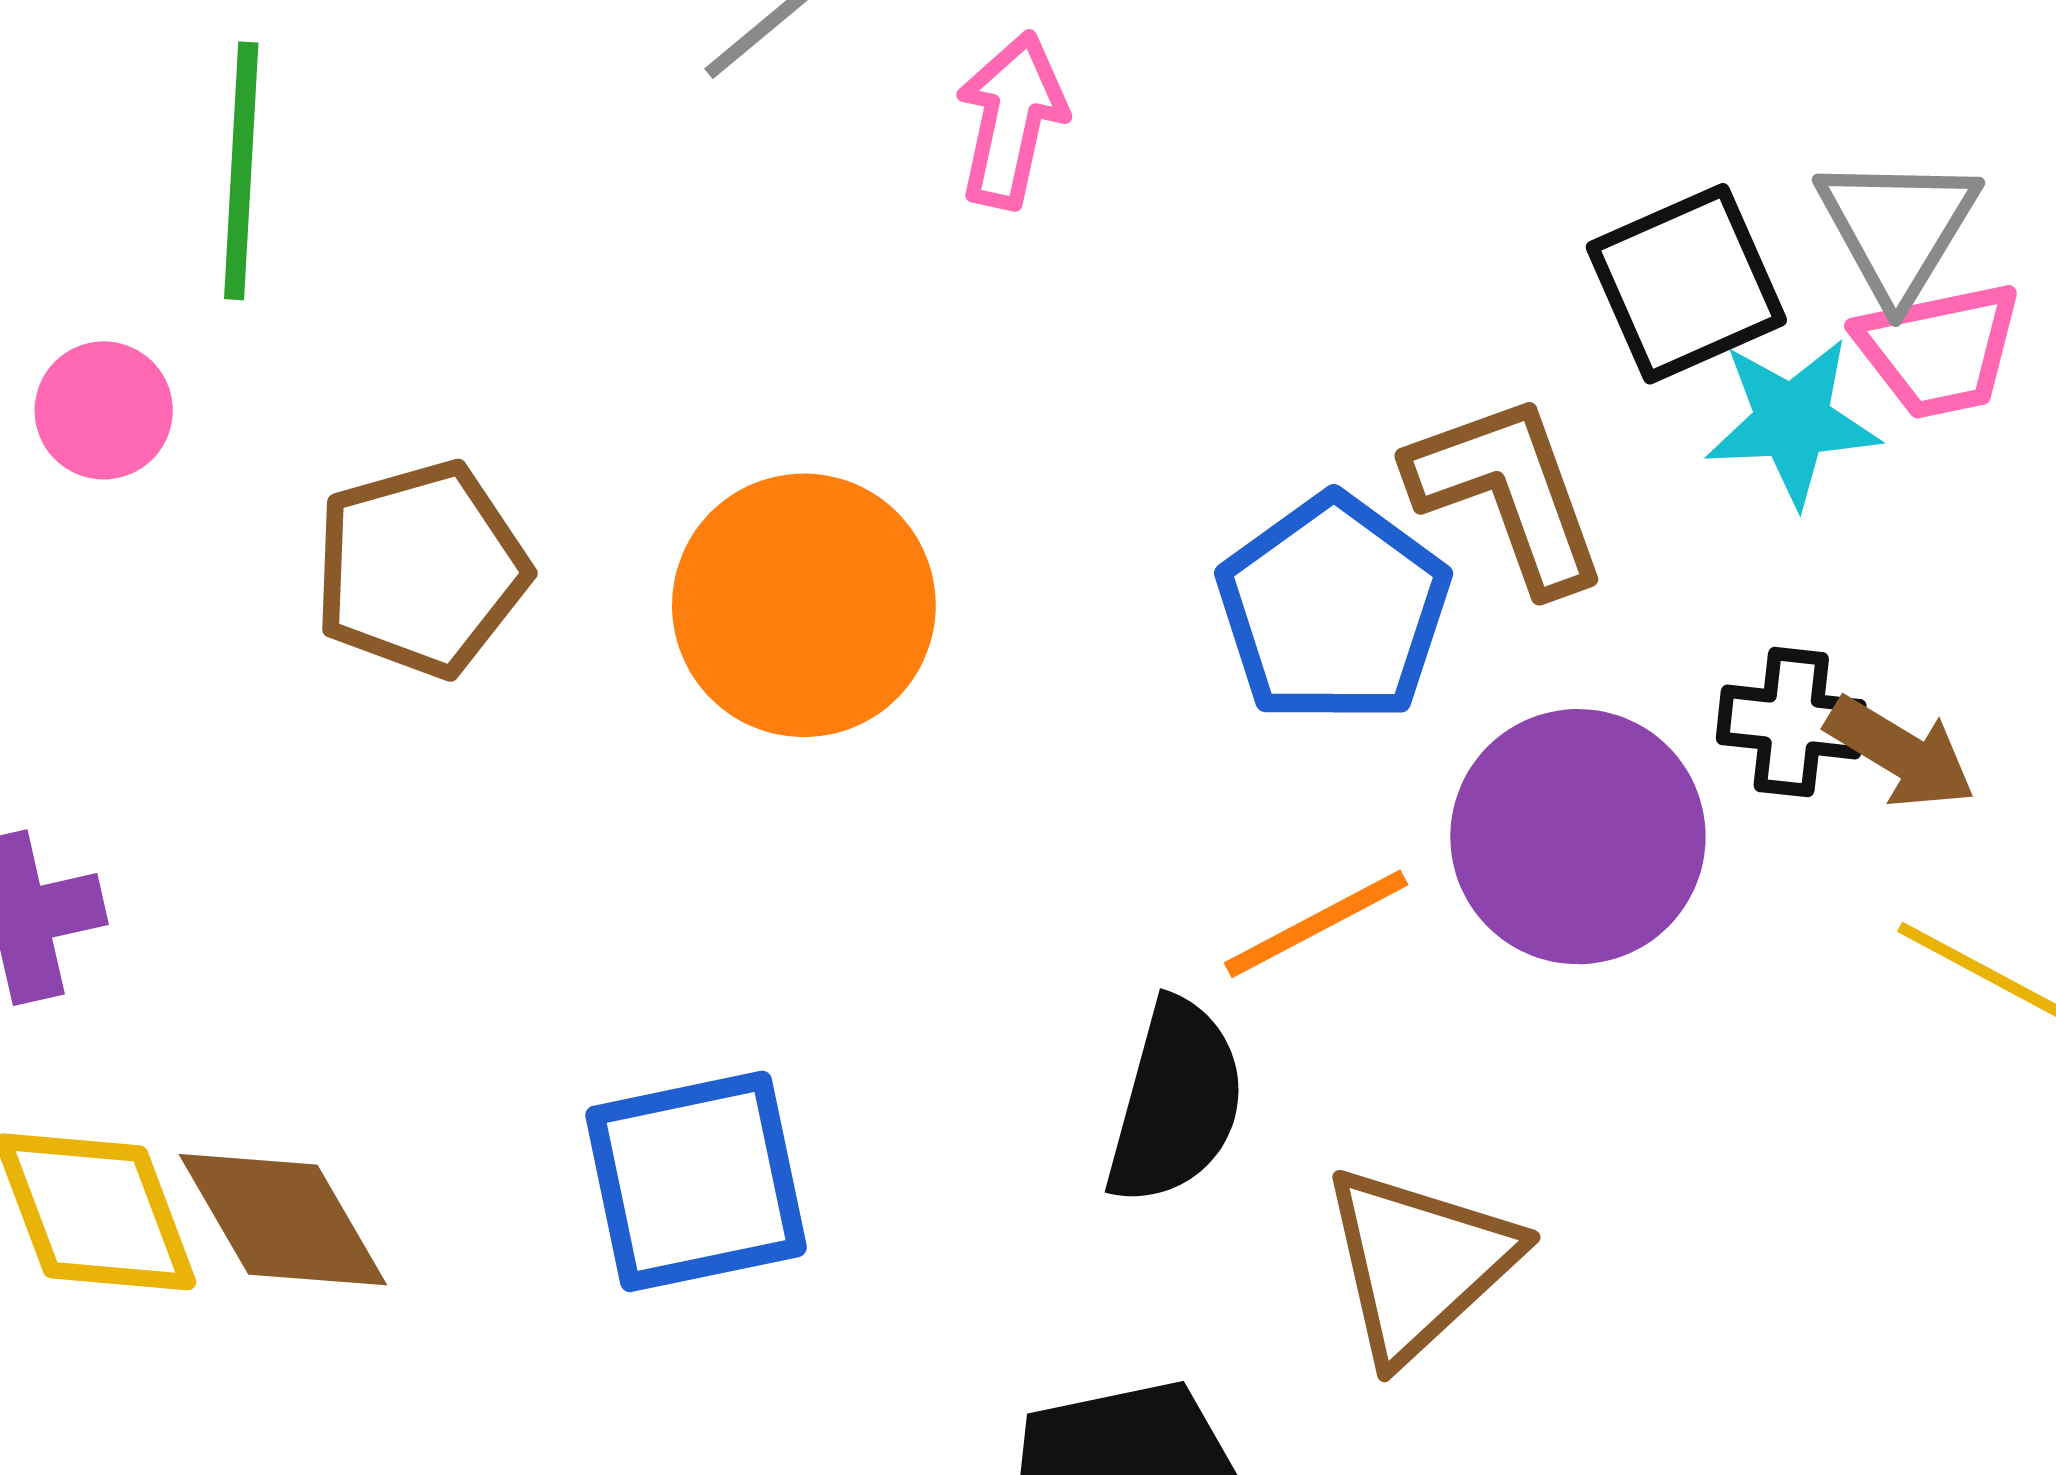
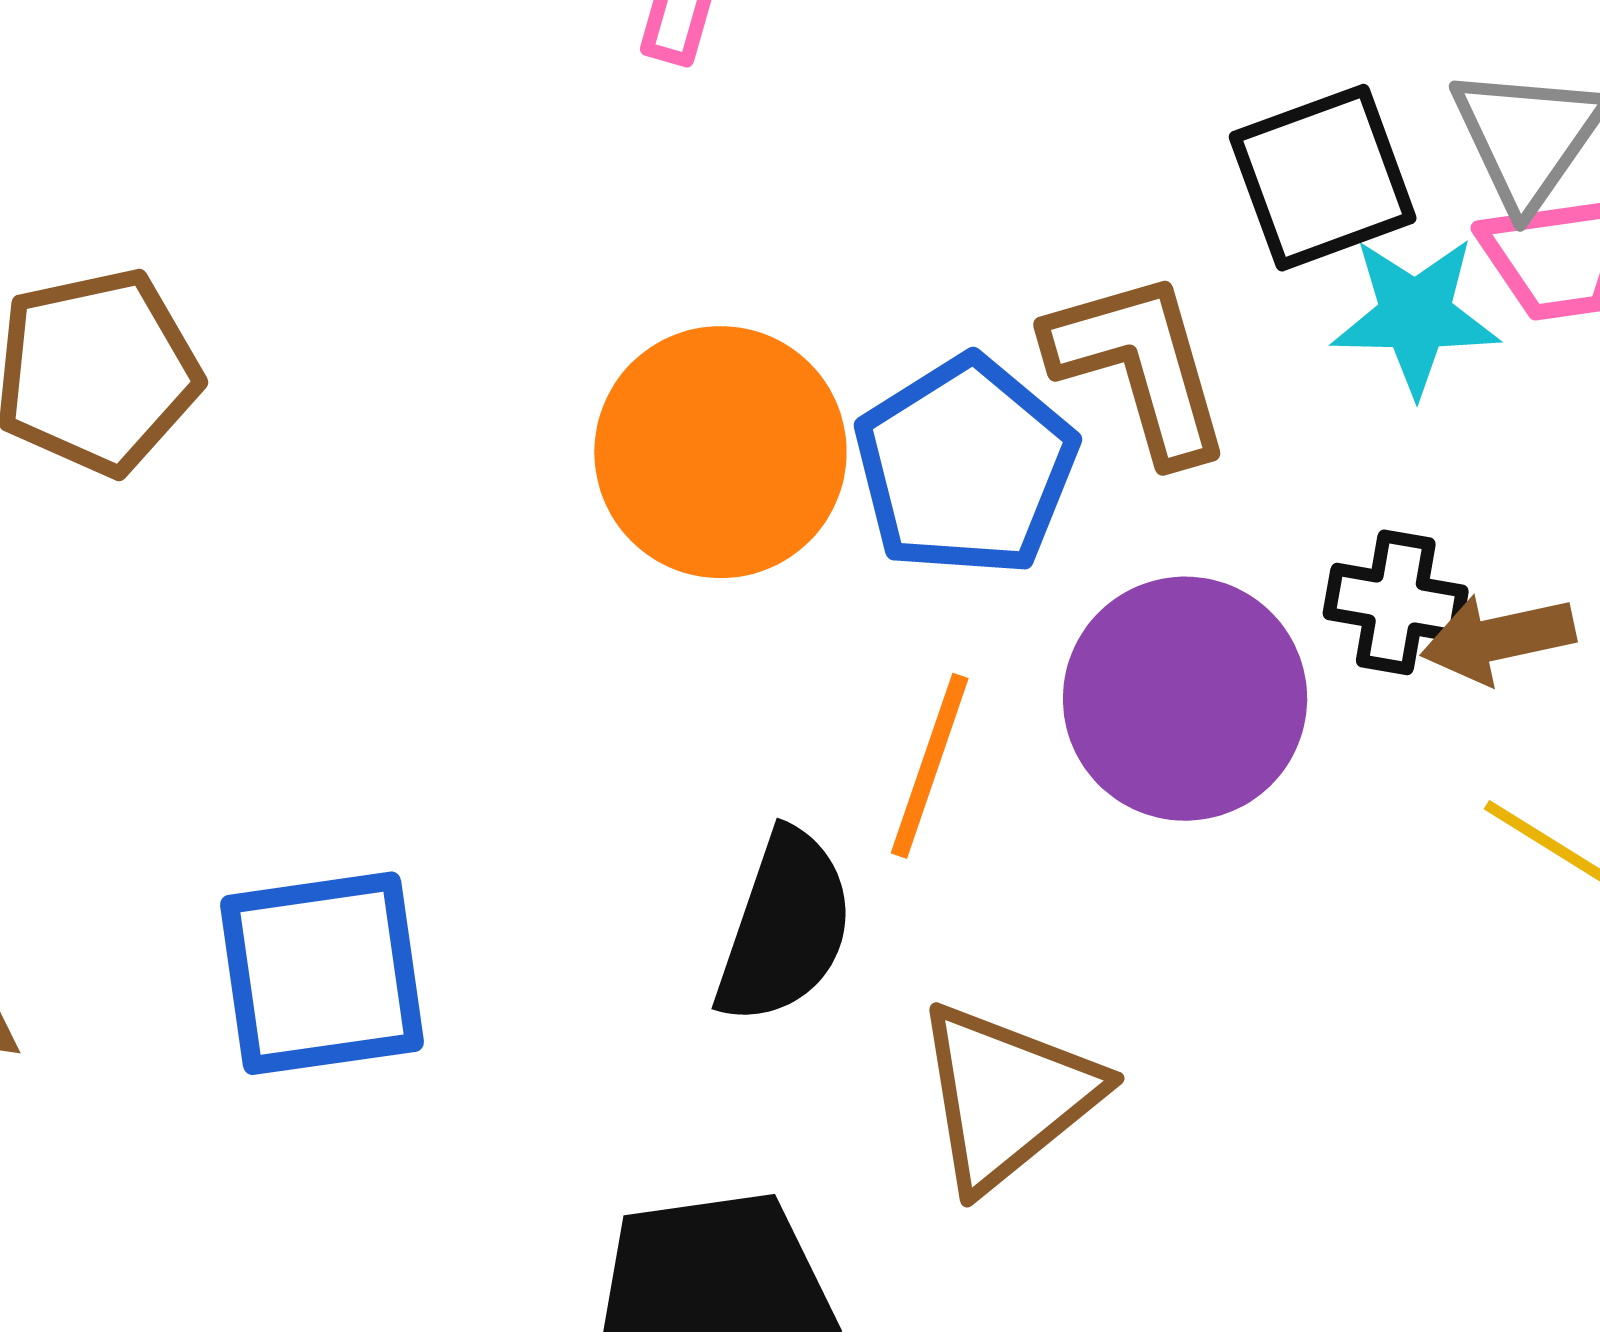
orange circle: (804, 605) -> (720, 452), moved
brown arrow: (1900, 753) -> (1498, 639), turned 133
orange line: (1316, 924) -> (930, 766), turned -47

